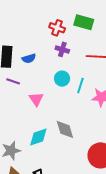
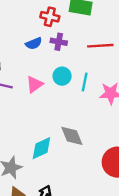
blue semicircle: (29, 58) -> (34, 43), moved
pink triangle: (36, 99) -> (34, 84), moved, turned 35

